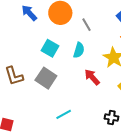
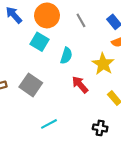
gray line: (87, 25) -> (81, 20), moved
cyan square: (50, 48) -> (40, 42), moved

